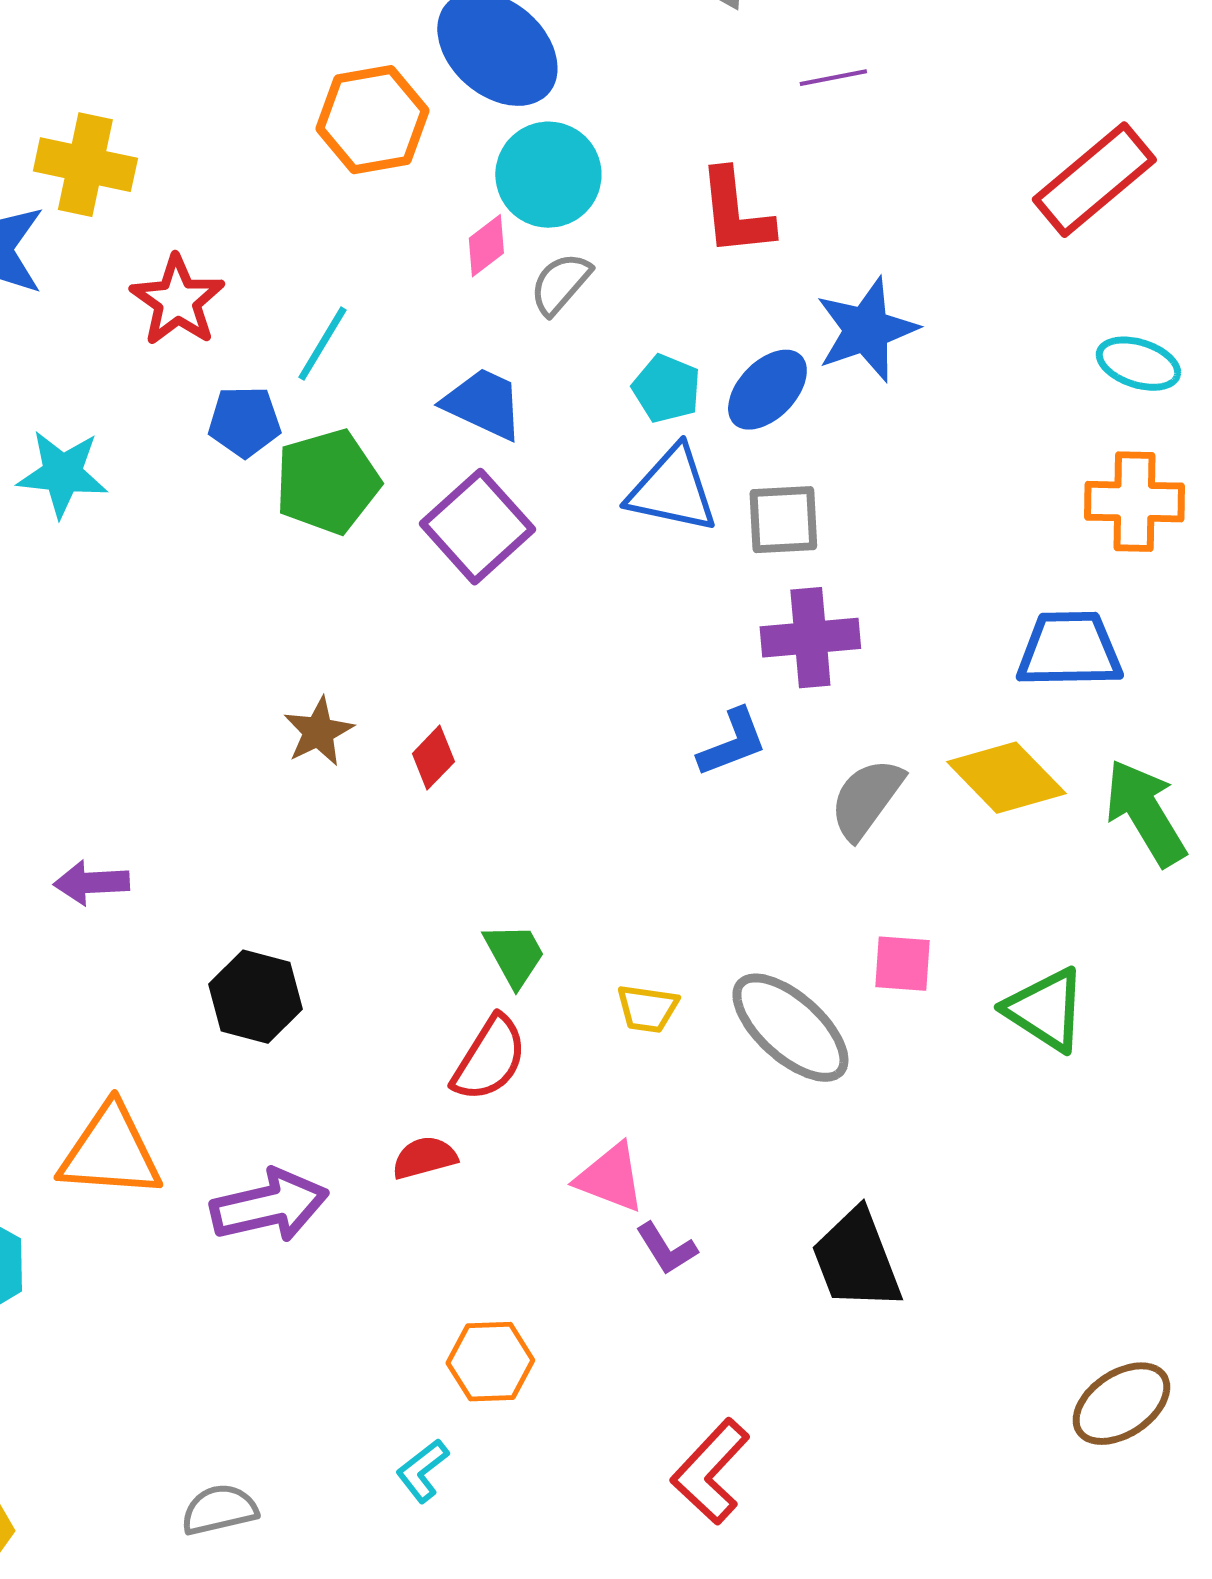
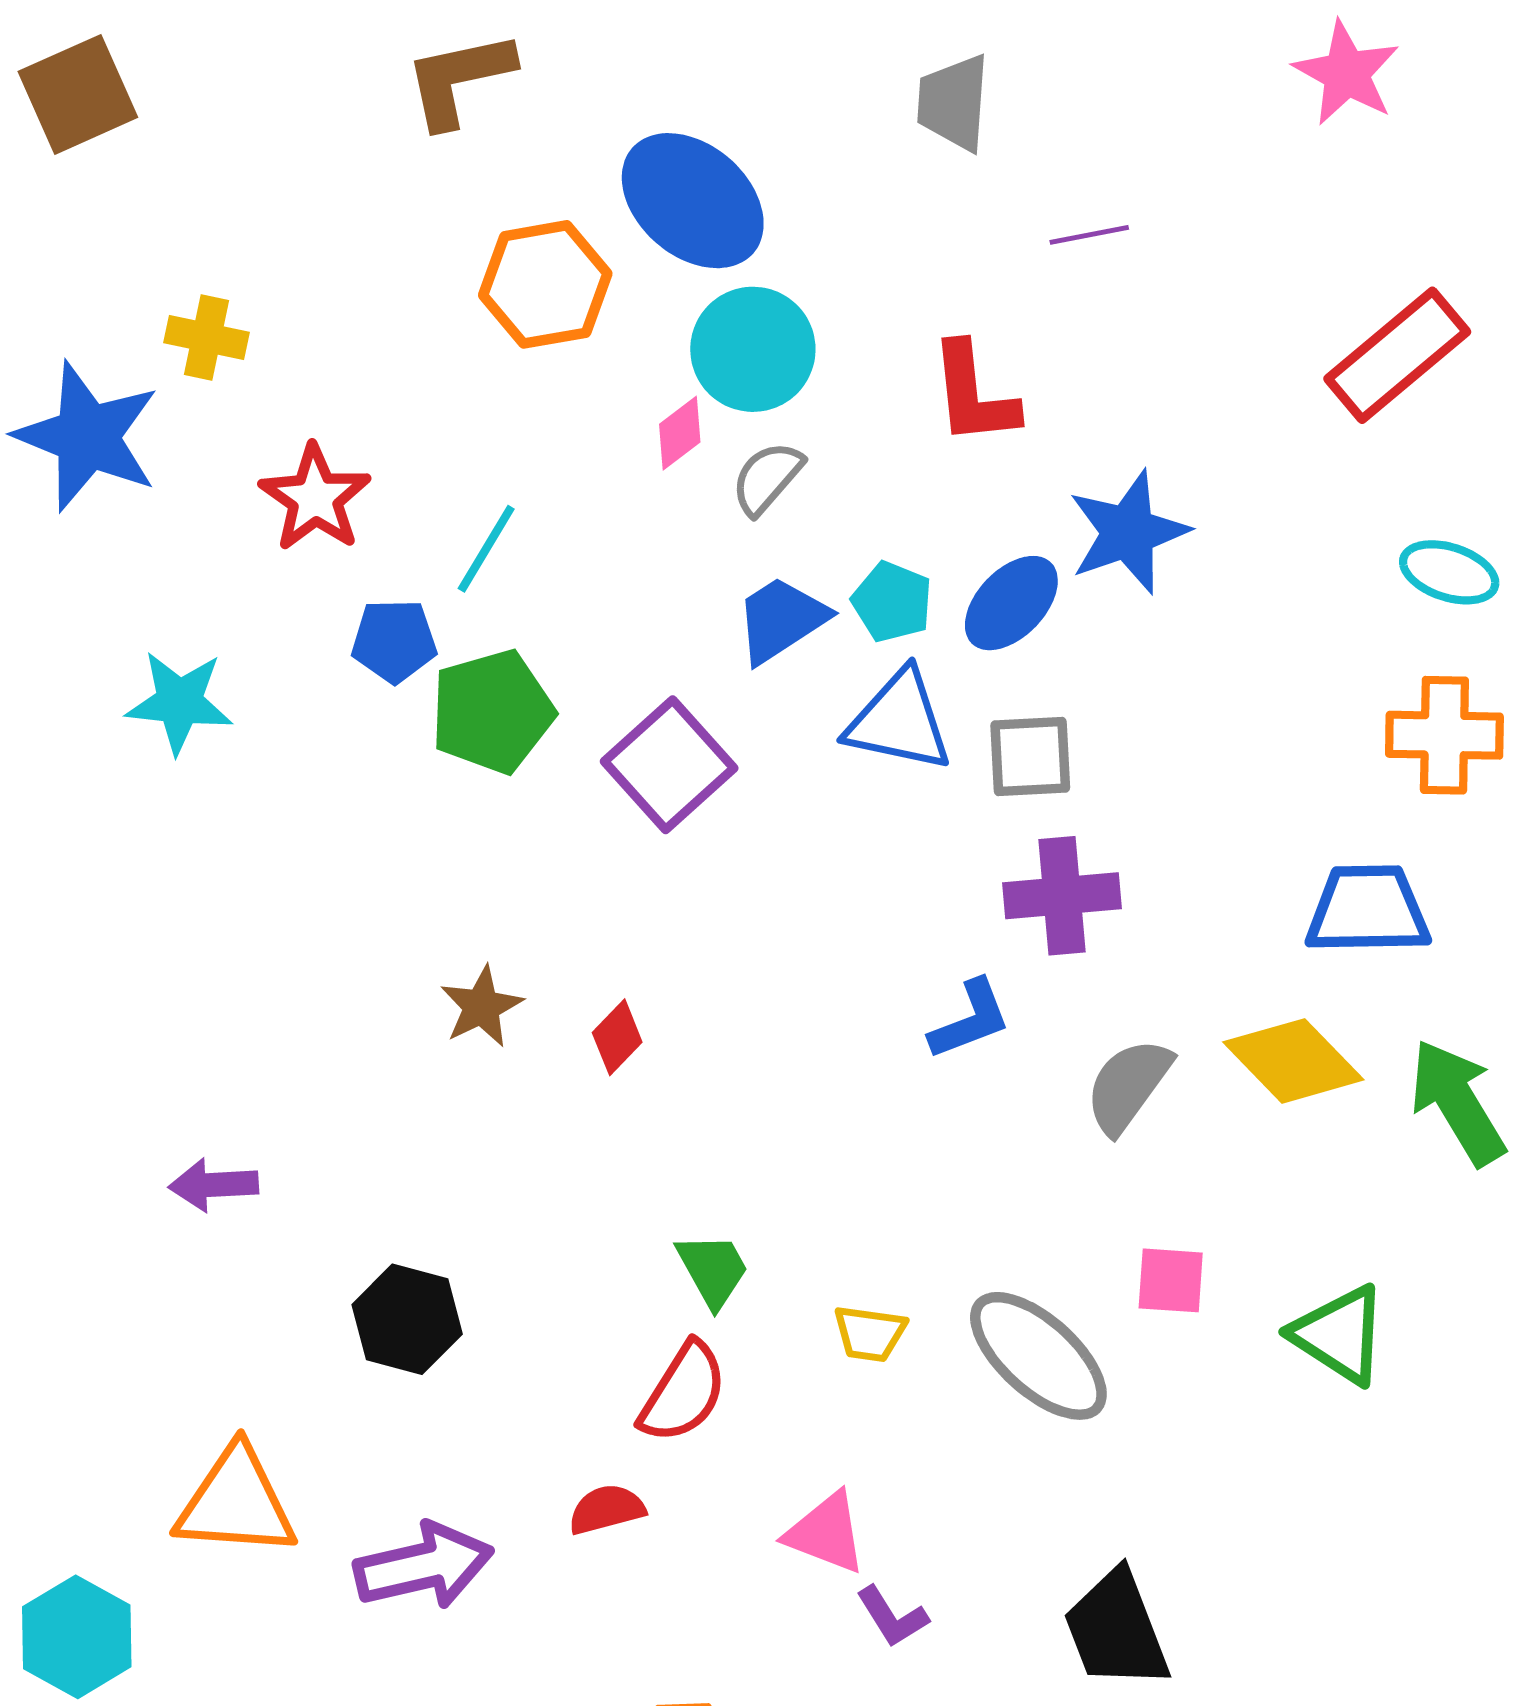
yellow cross: (85, 165) -> (207, 338), size x0.7
blue trapezoid: (483, 404) -> (781, 620), moved, turned -58

